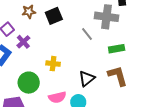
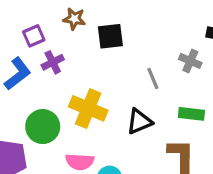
gray cross: (107, 17) -> (190, 61), size x0.6
yellow cross: (53, 64) -> (88, 108), size x1.6
black triangle: (87, 79) -> (139, 122), moved

